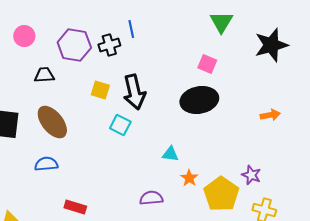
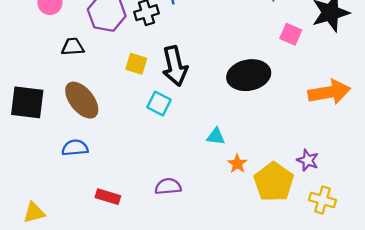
pink square: (207, 64) -> (291, 34), moved
orange arrow: (270, 115) -> (329, 92), size x1.8
purple semicircle: (151, 198) -> (168, 186), moved

